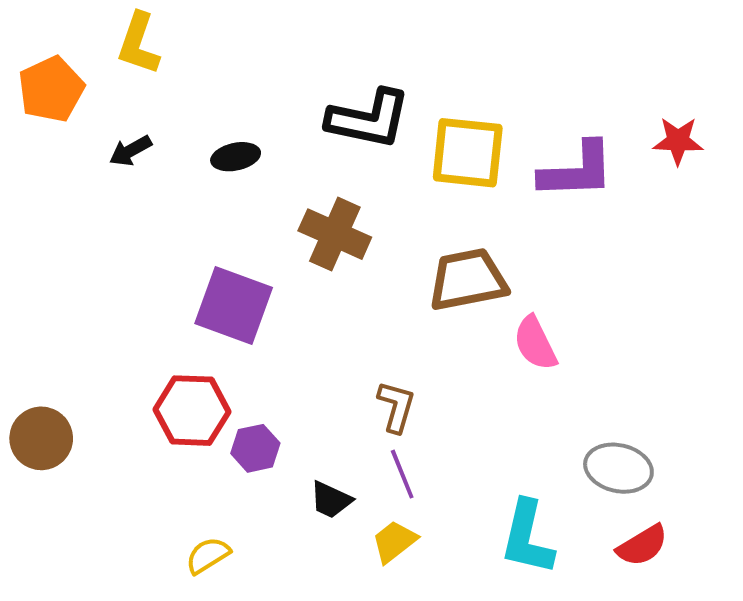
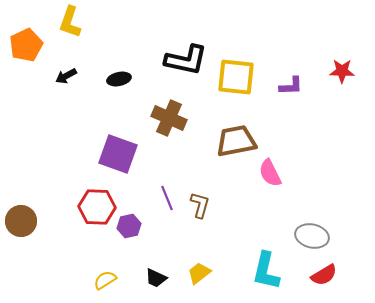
purple L-shape: (577, 171) -> (291, 86), size x0.6
purple line: (402, 474) -> (167, 198), moved
black trapezoid: (331, 500) -> (156, 278), moved

